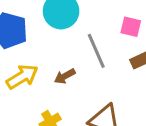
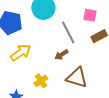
brown arrow: (65, 76) -> (61, 55), moved

